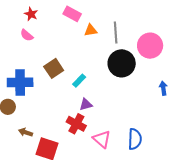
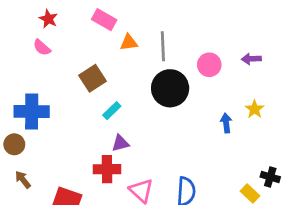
pink circle: (150, 46) -> (209, 65), size x0.7
brown square: (54, 68) -> (92, 78), moved
red cross: (76, 124) -> (107, 169), turned -30
brown arrow: (26, 132) -> (23, 180), moved, turned 32

